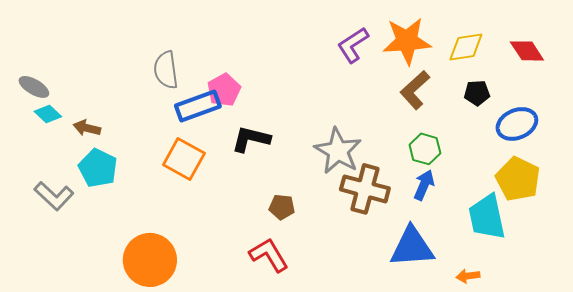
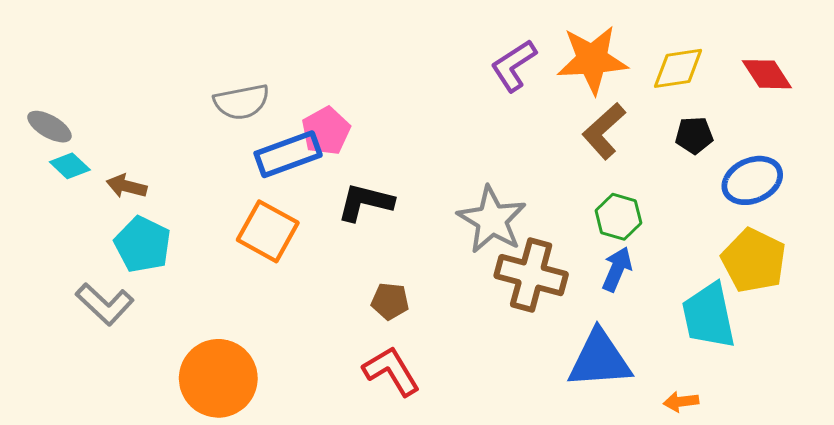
gray semicircle: (166, 70) -> (242, 102), turned -93
gray L-shape: (54, 196) -> (105, 304), moved
brown pentagon: (282, 207) -> (390, 301), moved

